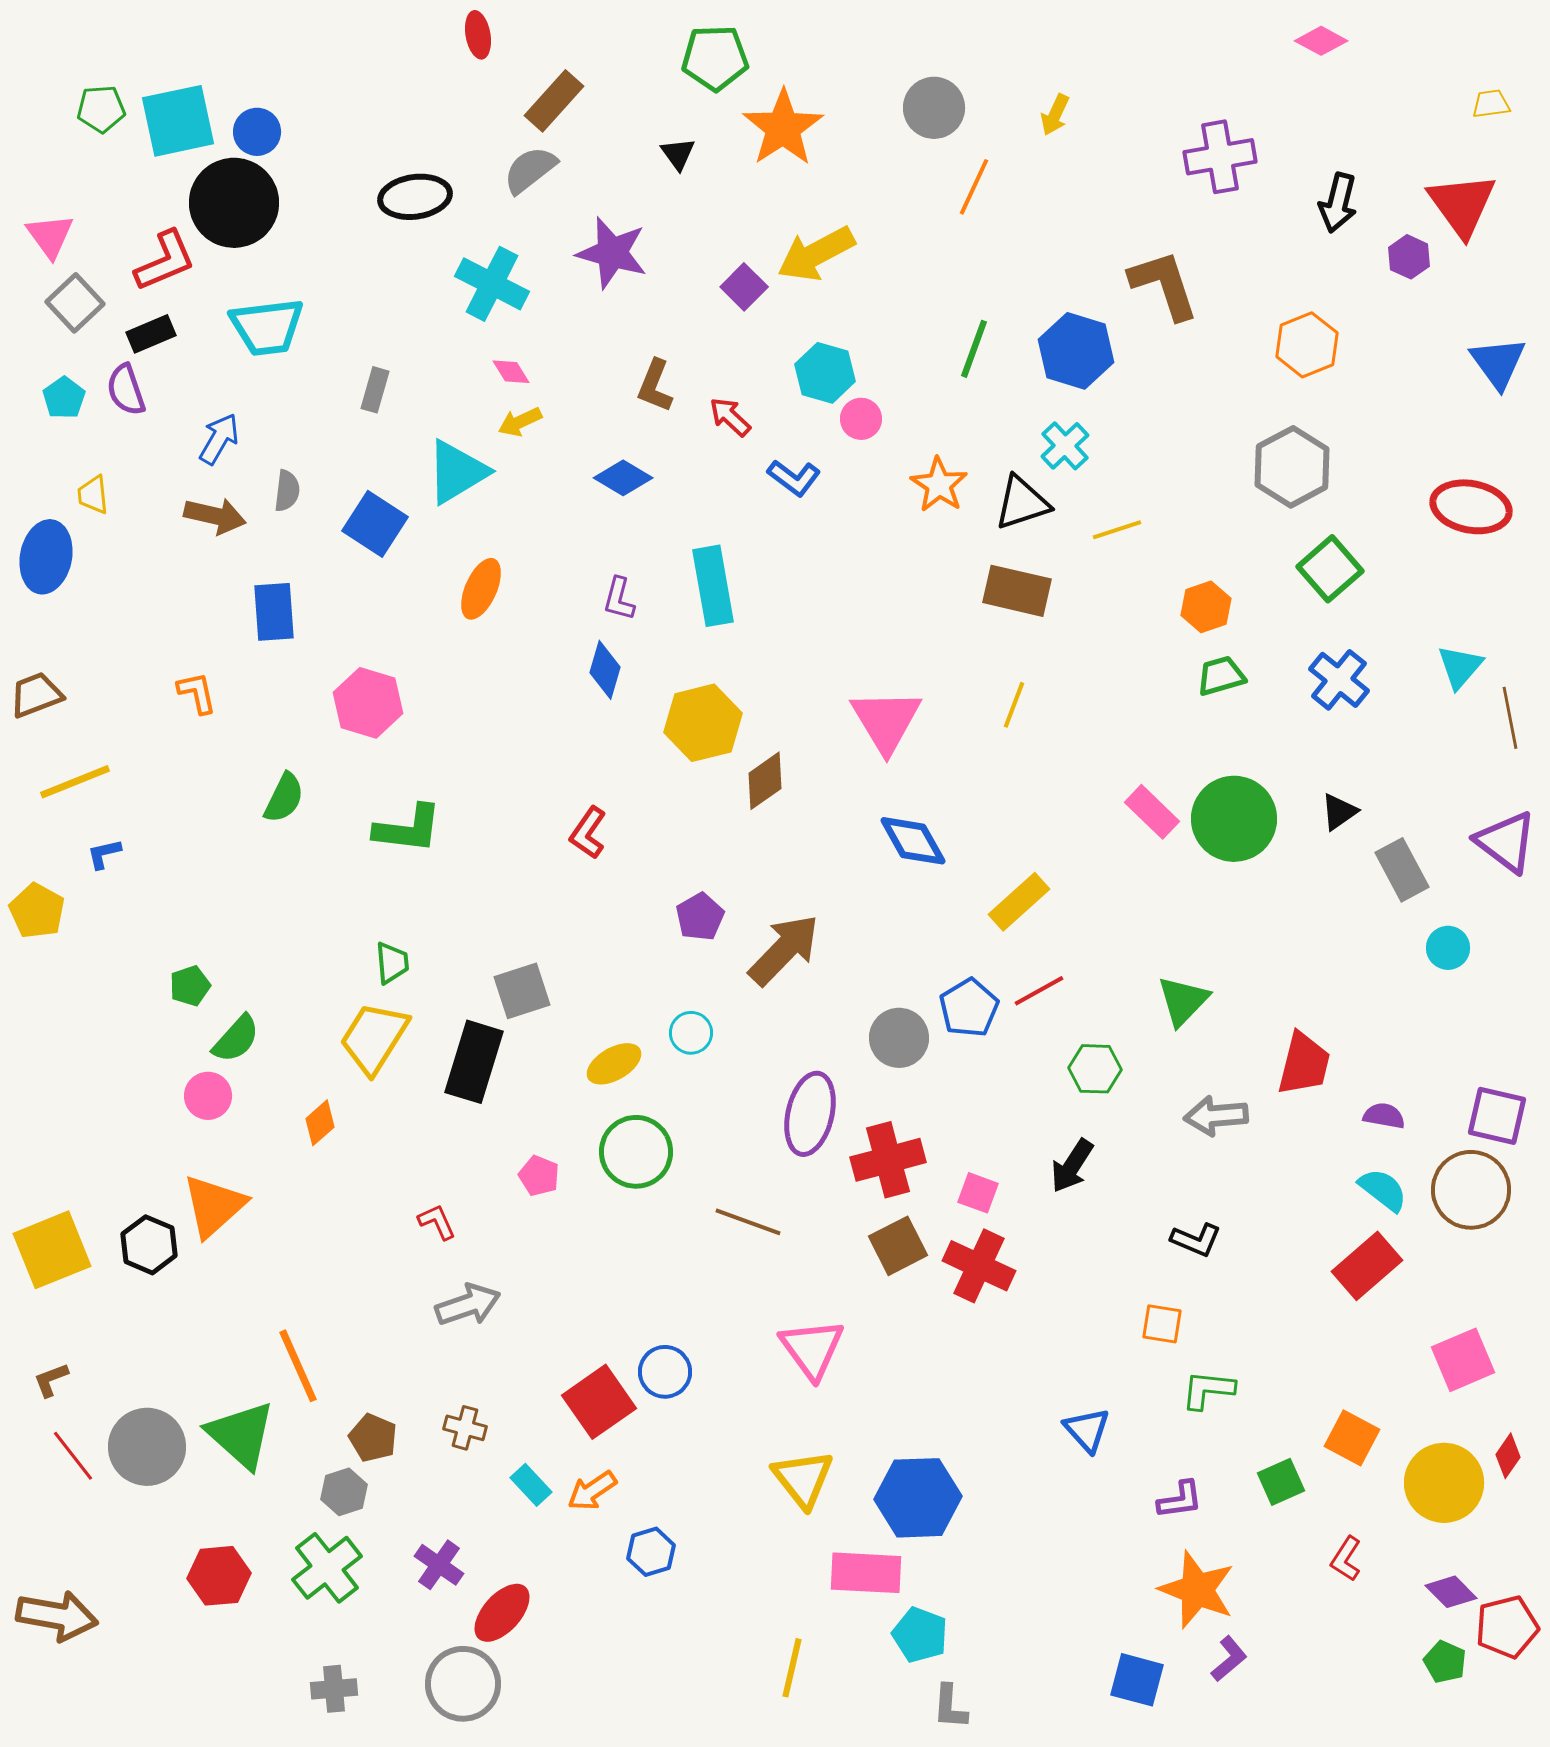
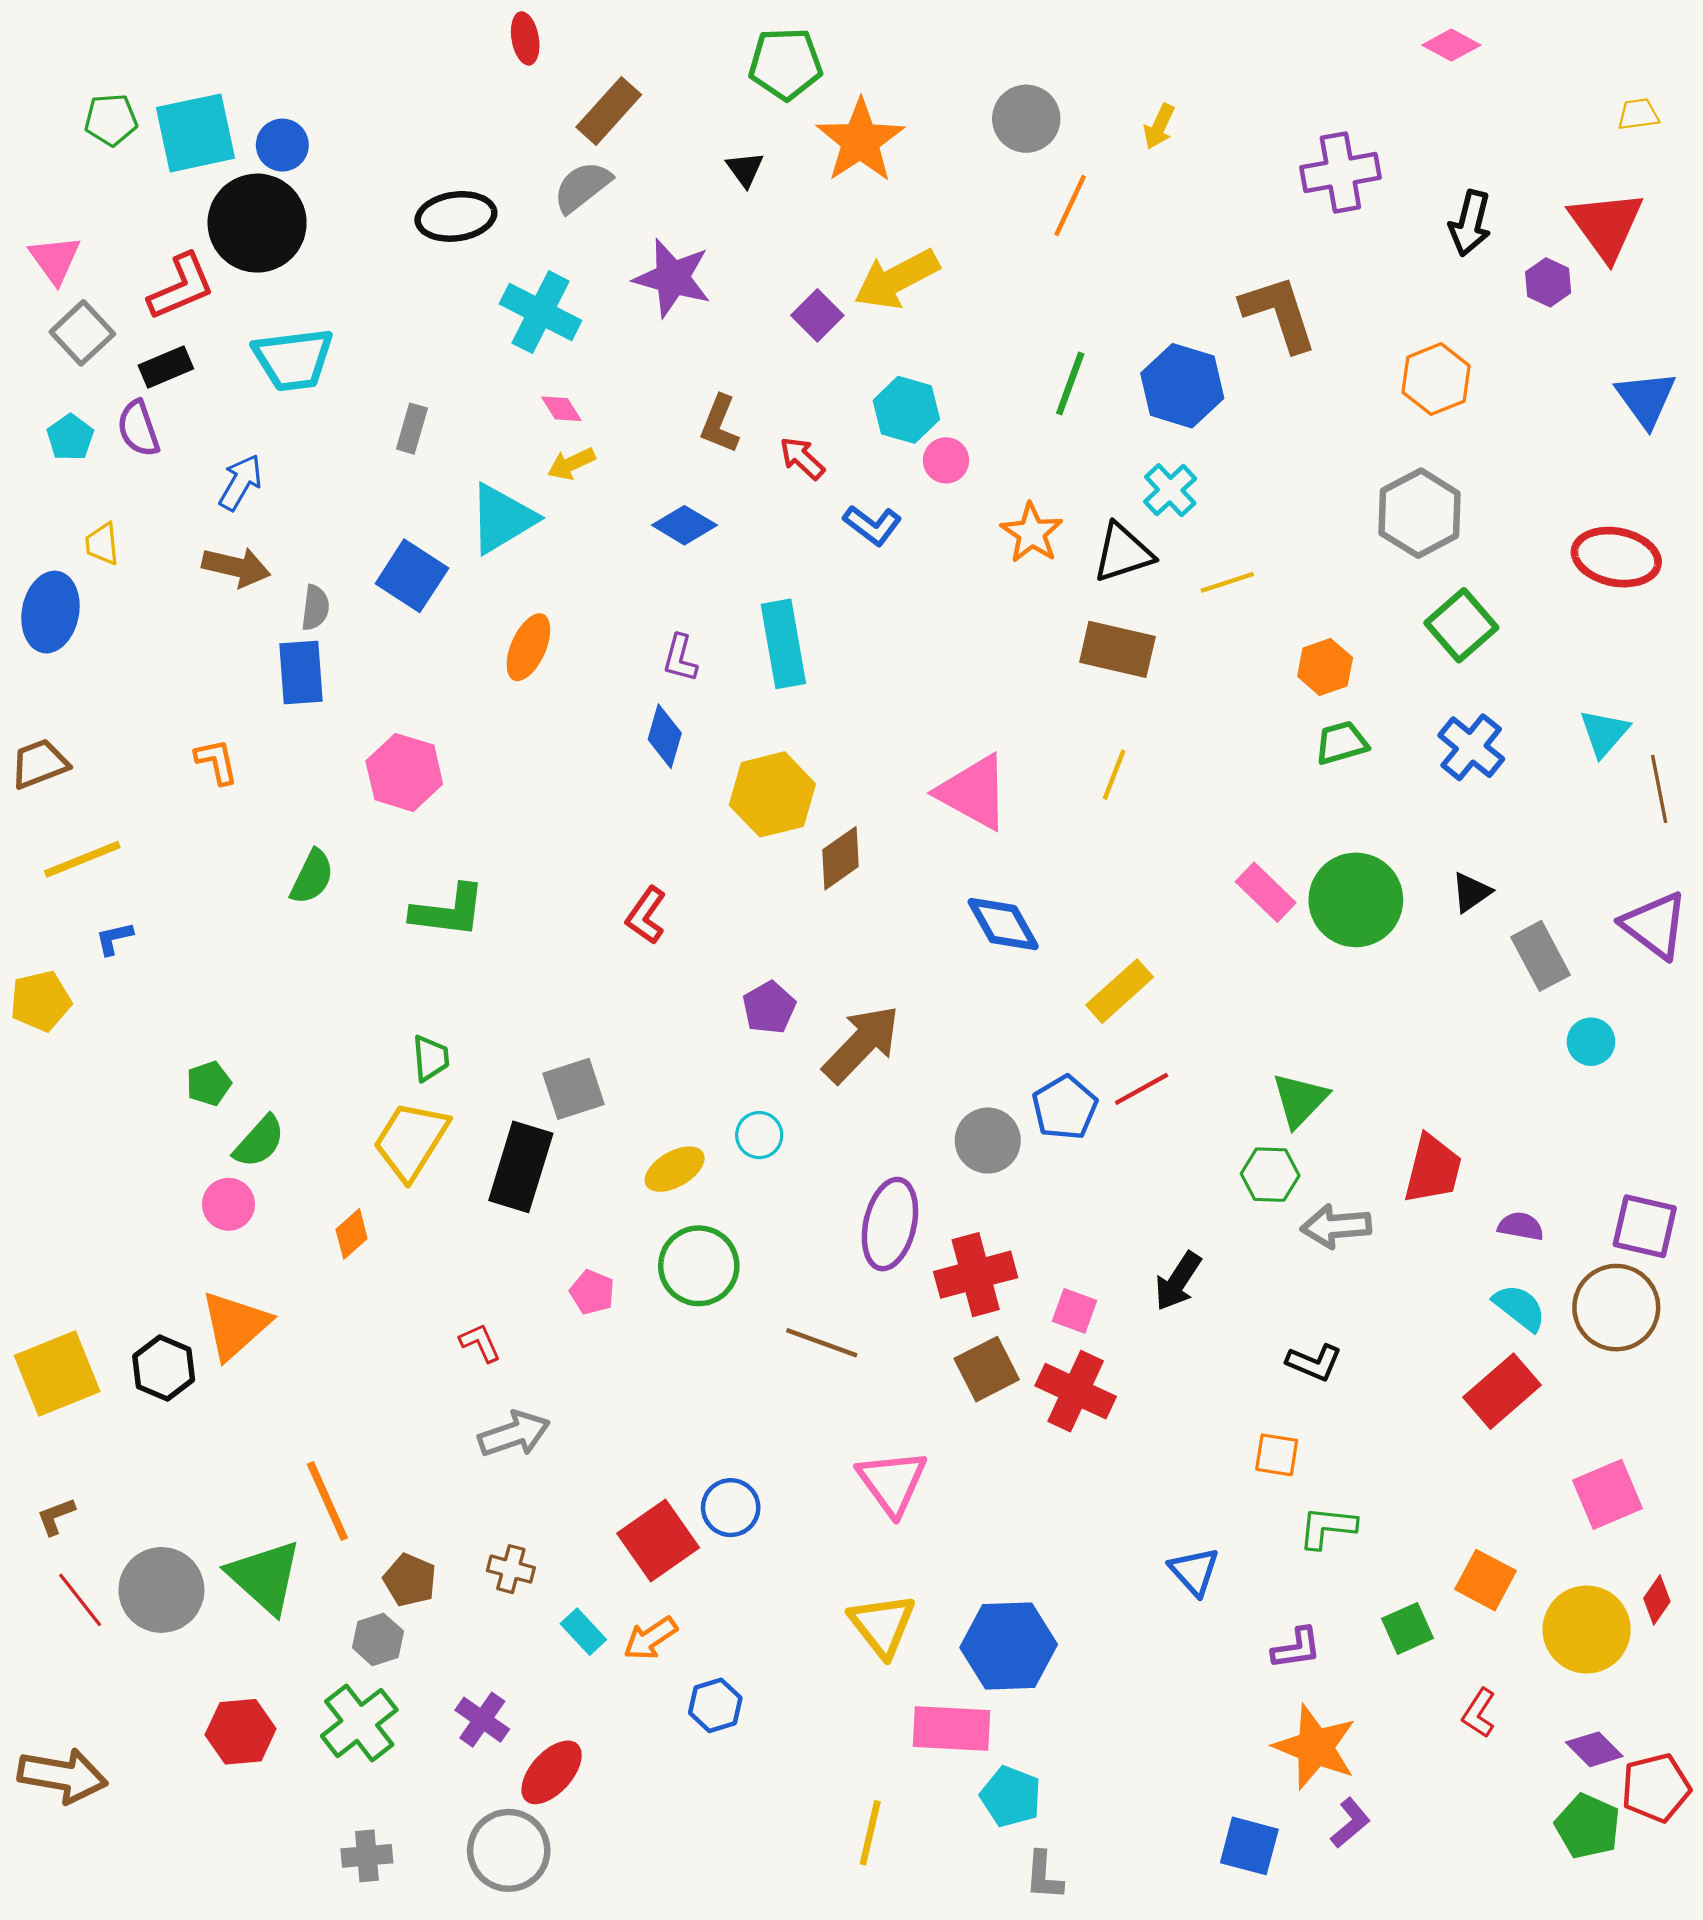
gray semicircle: (287, 491) -> (315, 608), moved
pink triangle: (886, 721) -> (973, 792), turned -30
yellow pentagon: (37, 911) -> (41, 1001), turned 30
green hexagon: (1095, 1069) -> (1270, 1175), moved
green pentagon: (1445, 1662) -> (1588, 1826), size x1.4

